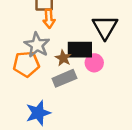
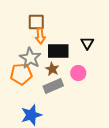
black triangle: (105, 27) -> (87, 43), size x0.6
black rectangle: (80, 50) -> (58, 51), moved

